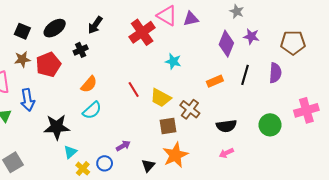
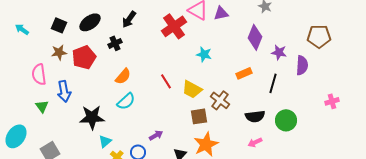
purple star: (251, 36) -> (279, 52), moved
black line: (245, 75) -> (273, 83), moved
pink cross: (306, 110) -> (332, 101), size x0.6
green circle: (270, 125) -> (286, 120), moved

